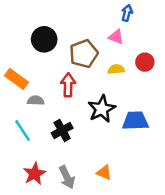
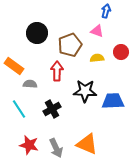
black star: (102, 109) -> (85, 91), turned 30
orange triangle: (104, 172) -> (87, 144), size x1.6
red star: (35, 174) -> (29, 145), turned -30

